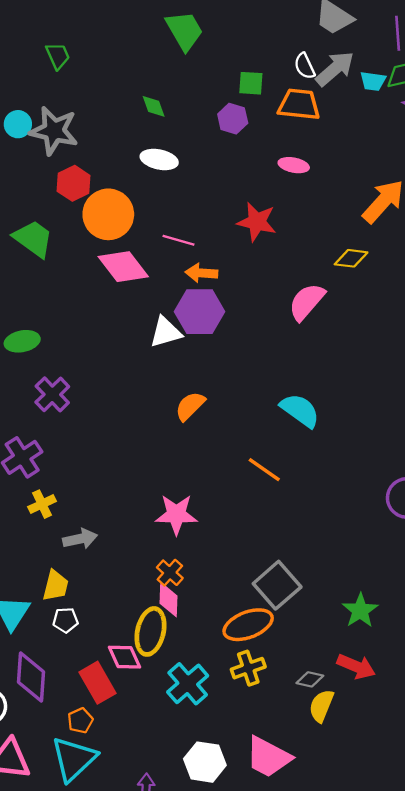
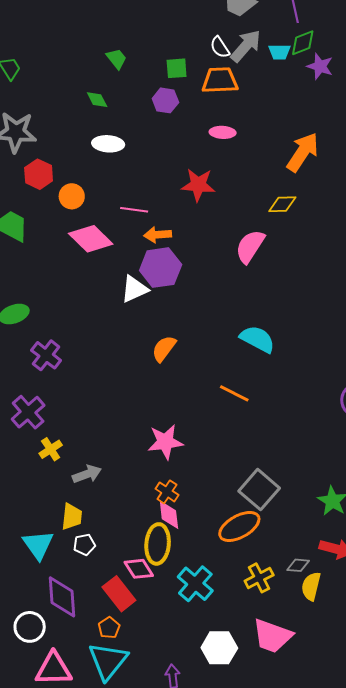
green trapezoid: (184, 31) -> (116, 59), moved, size x0.6
orange circle: (108, 214) -> (72, 196), size x0.6
yellow cross: (248, 668) -> (259, 578), moved

